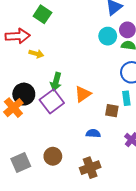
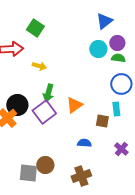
yellow arrow: (36, 54) -> (39, 66), moved
gray square: (21, 162) -> (28, 173), moved, turned 30

